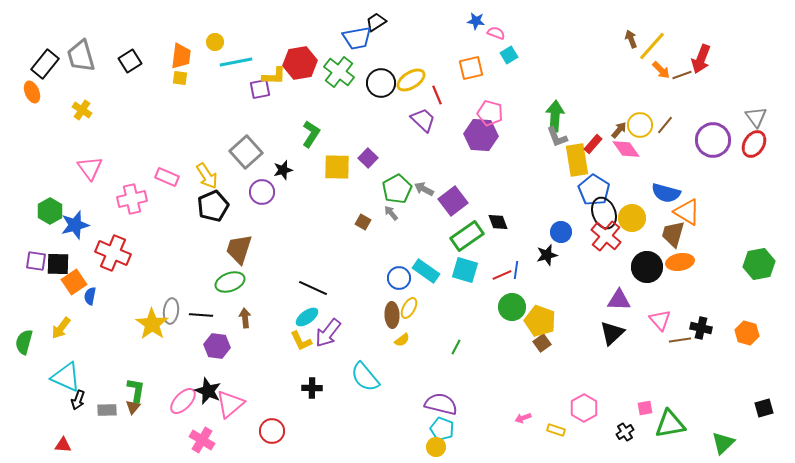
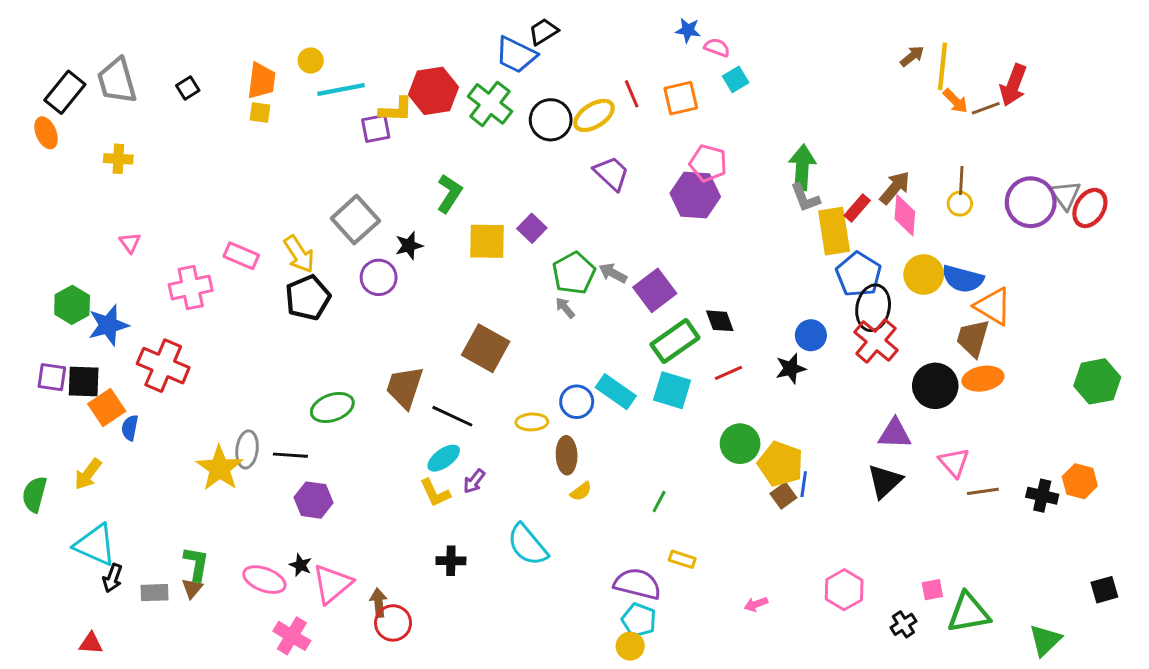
blue trapezoid: (357, 38) -> (516, 55), turned 36
brown arrow: (631, 39) -> (912, 56), turned 72
yellow line: (652, 46) -> (942, 66), turned -36
black square: (130, 61) -> (188, 88), size x0.7
red line: (437, 95) -> (632, 94), moved
yellow cross: (82, 110) -> (118, 159), turned -30
gray triangle: (756, 117) -> (1065, 195), moved
yellow circle: (640, 125) -> (960, 204), moved, size x0.7
brown line: (665, 125) -> (961, 181), turned -36
brown arrow: (619, 130) -> (895, 188), size x1.4
pink diamond: (626, 149) -> (905, 215), turned 40
pink triangle: (90, 168) -> (130, 243), size x0.6
black ellipse: (604, 213) -> (873, 308), turned 32
yellow circle: (632, 218) -> (924, 274), moved
brown square: (363, 222) -> (486, 348), moved, size x2.0
brown trapezoid: (239, 249) -> (405, 387), moved
blue line: (516, 270) -> (804, 484), moved
red line: (502, 275) -> (728, 373), moved
yellow ellipse: (409, 308) -> (532, 422), moved, turned 60
brown arrow: (245, 318) -> (379, 603), moved
black cross: (701, 328) -> (1042, 496), moved
purple arrow: (328, 333) -> (474, 481), size x0.6
black star: (208, 391) -> (301, 565), size x0.6
pink ellipse: (183, 401) -> (264, 580), turned 68
yellow rectangle: (556, 430) -> (682, 559), moved

